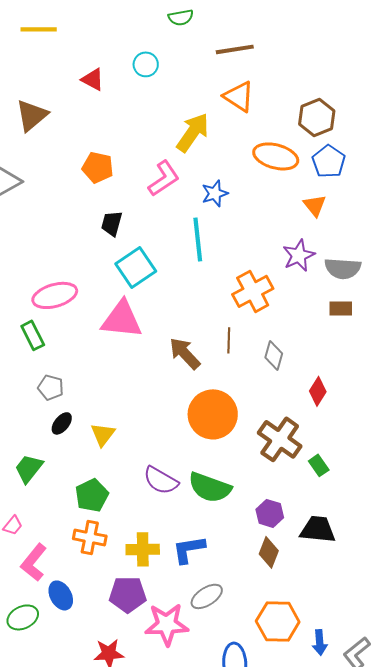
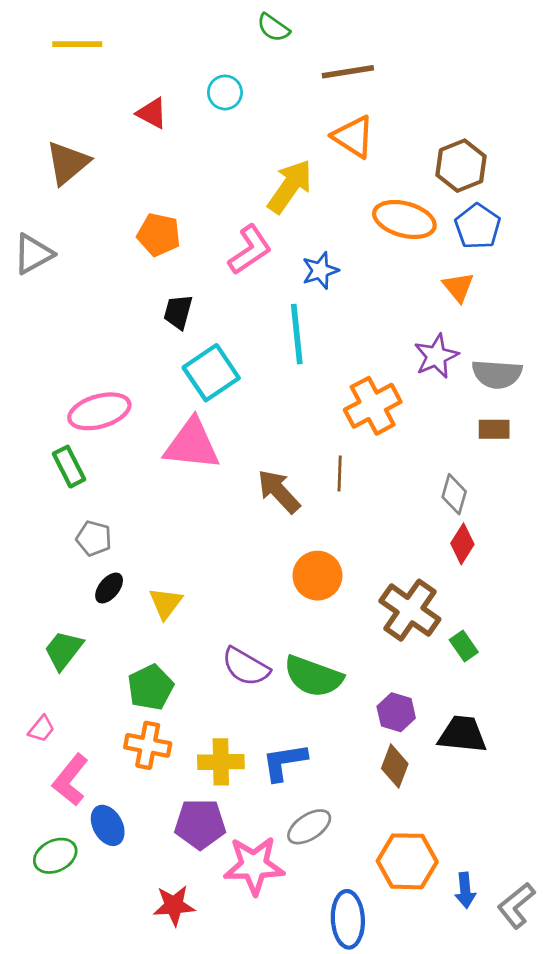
green semicircle: (181, 17) -> (273, 28), turned 45
gray diamond: (274, 355) -> (454, 494), moved
orange circle: (213, 414) -> (317, 576), size x0.7

